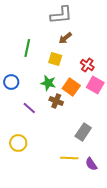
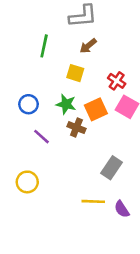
green line: (27, 48) -> (44, 46), moved
blue circle: (11, 82) -> (29, 104), moved
orange square: (71, 87) -> (96, 109), turned 30

